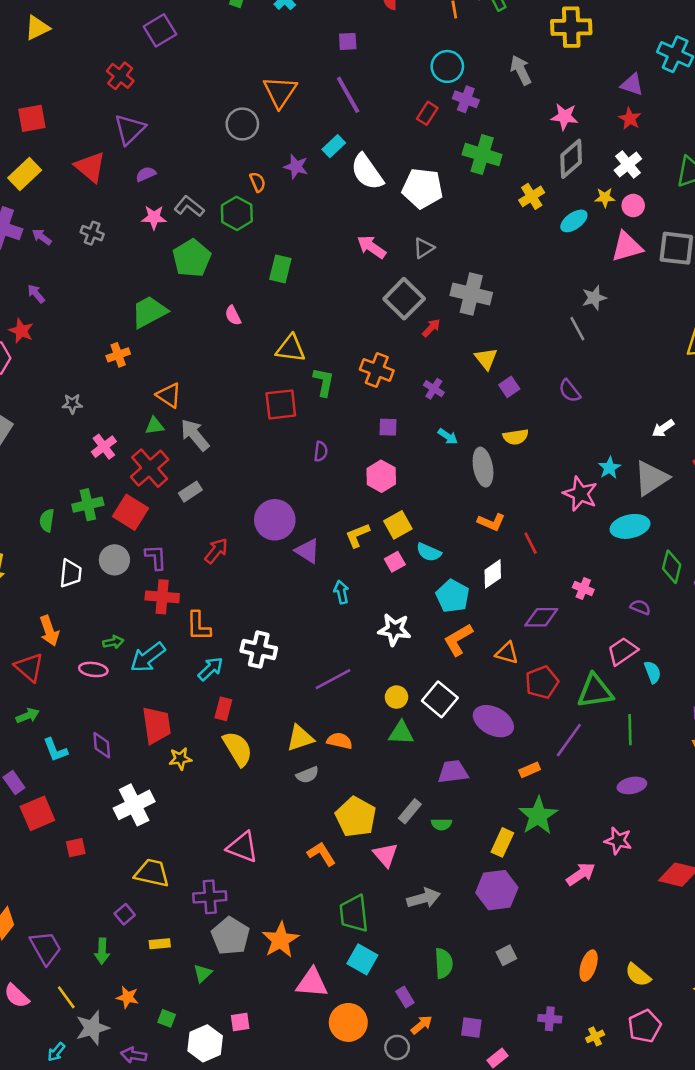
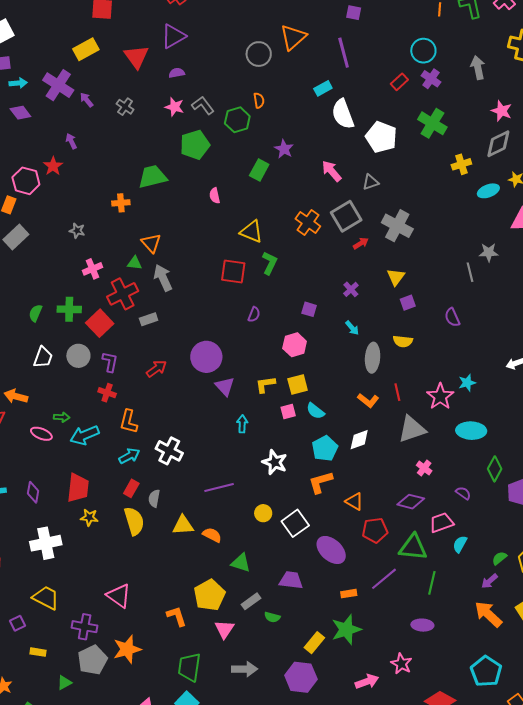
purple star: (296, 167) -> (284, 149), moved
orange cross: (377, 370) -> (308, 223), moved
gray triangle: (651, 478) -> (412, 429), moved
red line: (531, 543) -> (397, 392), moved
red cross: (162, 597) -> (107, 393), size x0.7
purple diamond: (541, 617) -> (411, 502), moved
orange arrow: (49, 631) -> (16, 396), turned 110
cyan semicircle: (653, 672) -> (460, 544), turned -144
green triangle: (401, 733) -> (241, 563), moved
gray semicircle: (307, 775) -> (154, 498), moved, turned 108
orange star: (280, 940) -> (127, 649), moved

